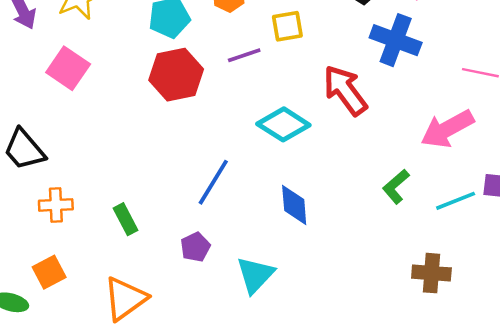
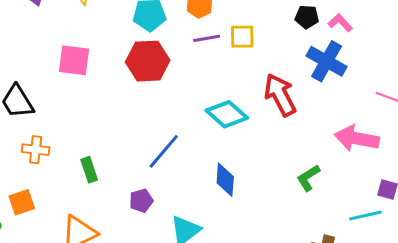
purple line: (244, 55) -> (207, 38), moved
pink square: (68, 68) -> (74, 60), moved, turned -36
pink arrow: (447, 129) -> (357, 138), turned 30
cyan line: (456, 201) -> (365, 216), moved

